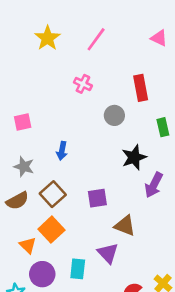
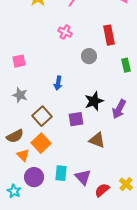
blue arrow: (62, 151) -> (58, 83), moved
black star: (134, 157) -> (94, 101), moved
brown semicircle: (17, 201) -> (15, 136), moved
purple triangle: (108, 253) -> (83, 177), moved

